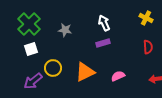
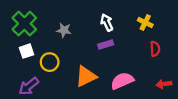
yellow cross: (146, 18) -> (145, 22), moved
yellow circle: (53, 68) -> (50, 62), moved
pink semicircle: (118, 76) -> (122, 81), size x1.5

